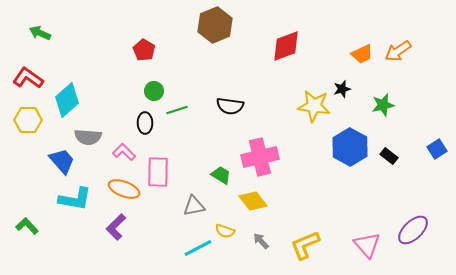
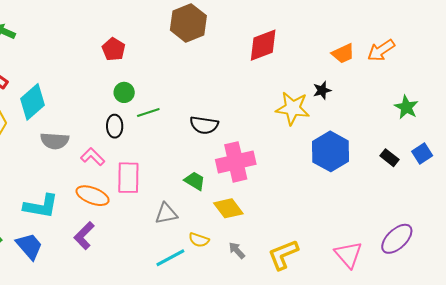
green star: (383, 105) -> (406, 107), moved, turned -30
black semicircle: (230, 106) -> (204, 125), moved
black rectangle: (389, 156) -> (389, 158), moved
blue trapezoid: (62, 161) -> (29, 246), moved

